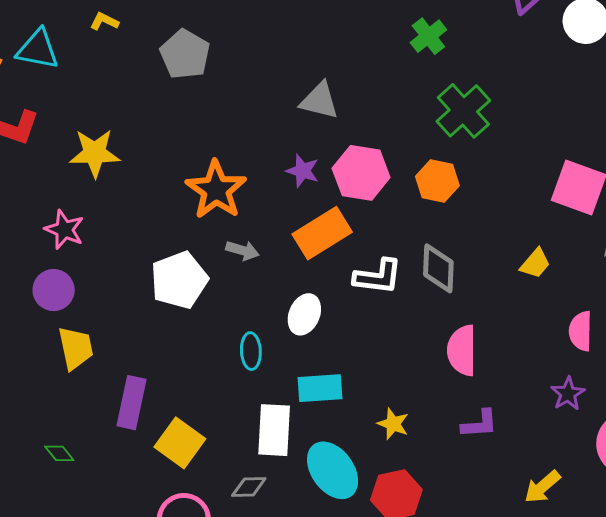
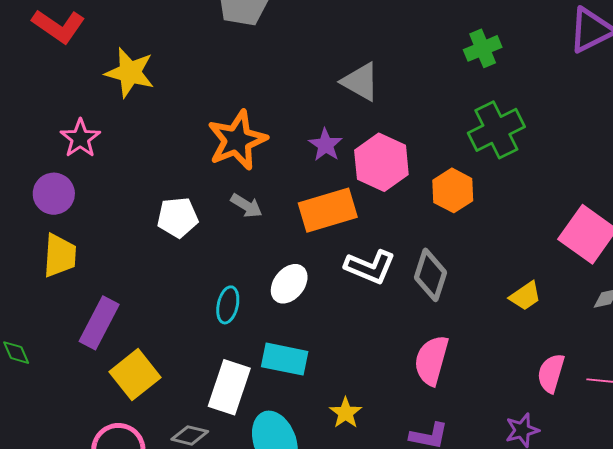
white pentagon: (179, 280) -> (178, 217), size x0.7

